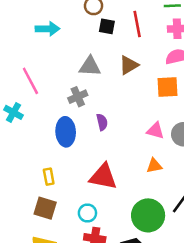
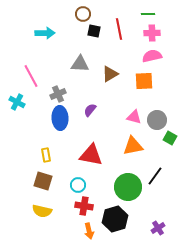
brown triangle: (129, 65) -> (110, 74), moved
gray cross: (78, 97) -> (58, 94), moved
purple semicircle: (102, 122) -> (90, 110), turned -128
orange triangle: (154, 166) -> (133, 146), size x1.5

